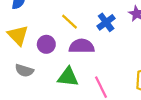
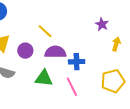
blue cross: (106, 22) -> (77, 62), moved, turned 35

